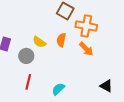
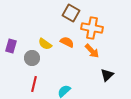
orange semicircle: (61, 40) -> (67, 42), turned 104
black triangle: (106, 86) -> (107, 75), moved, turned 48

